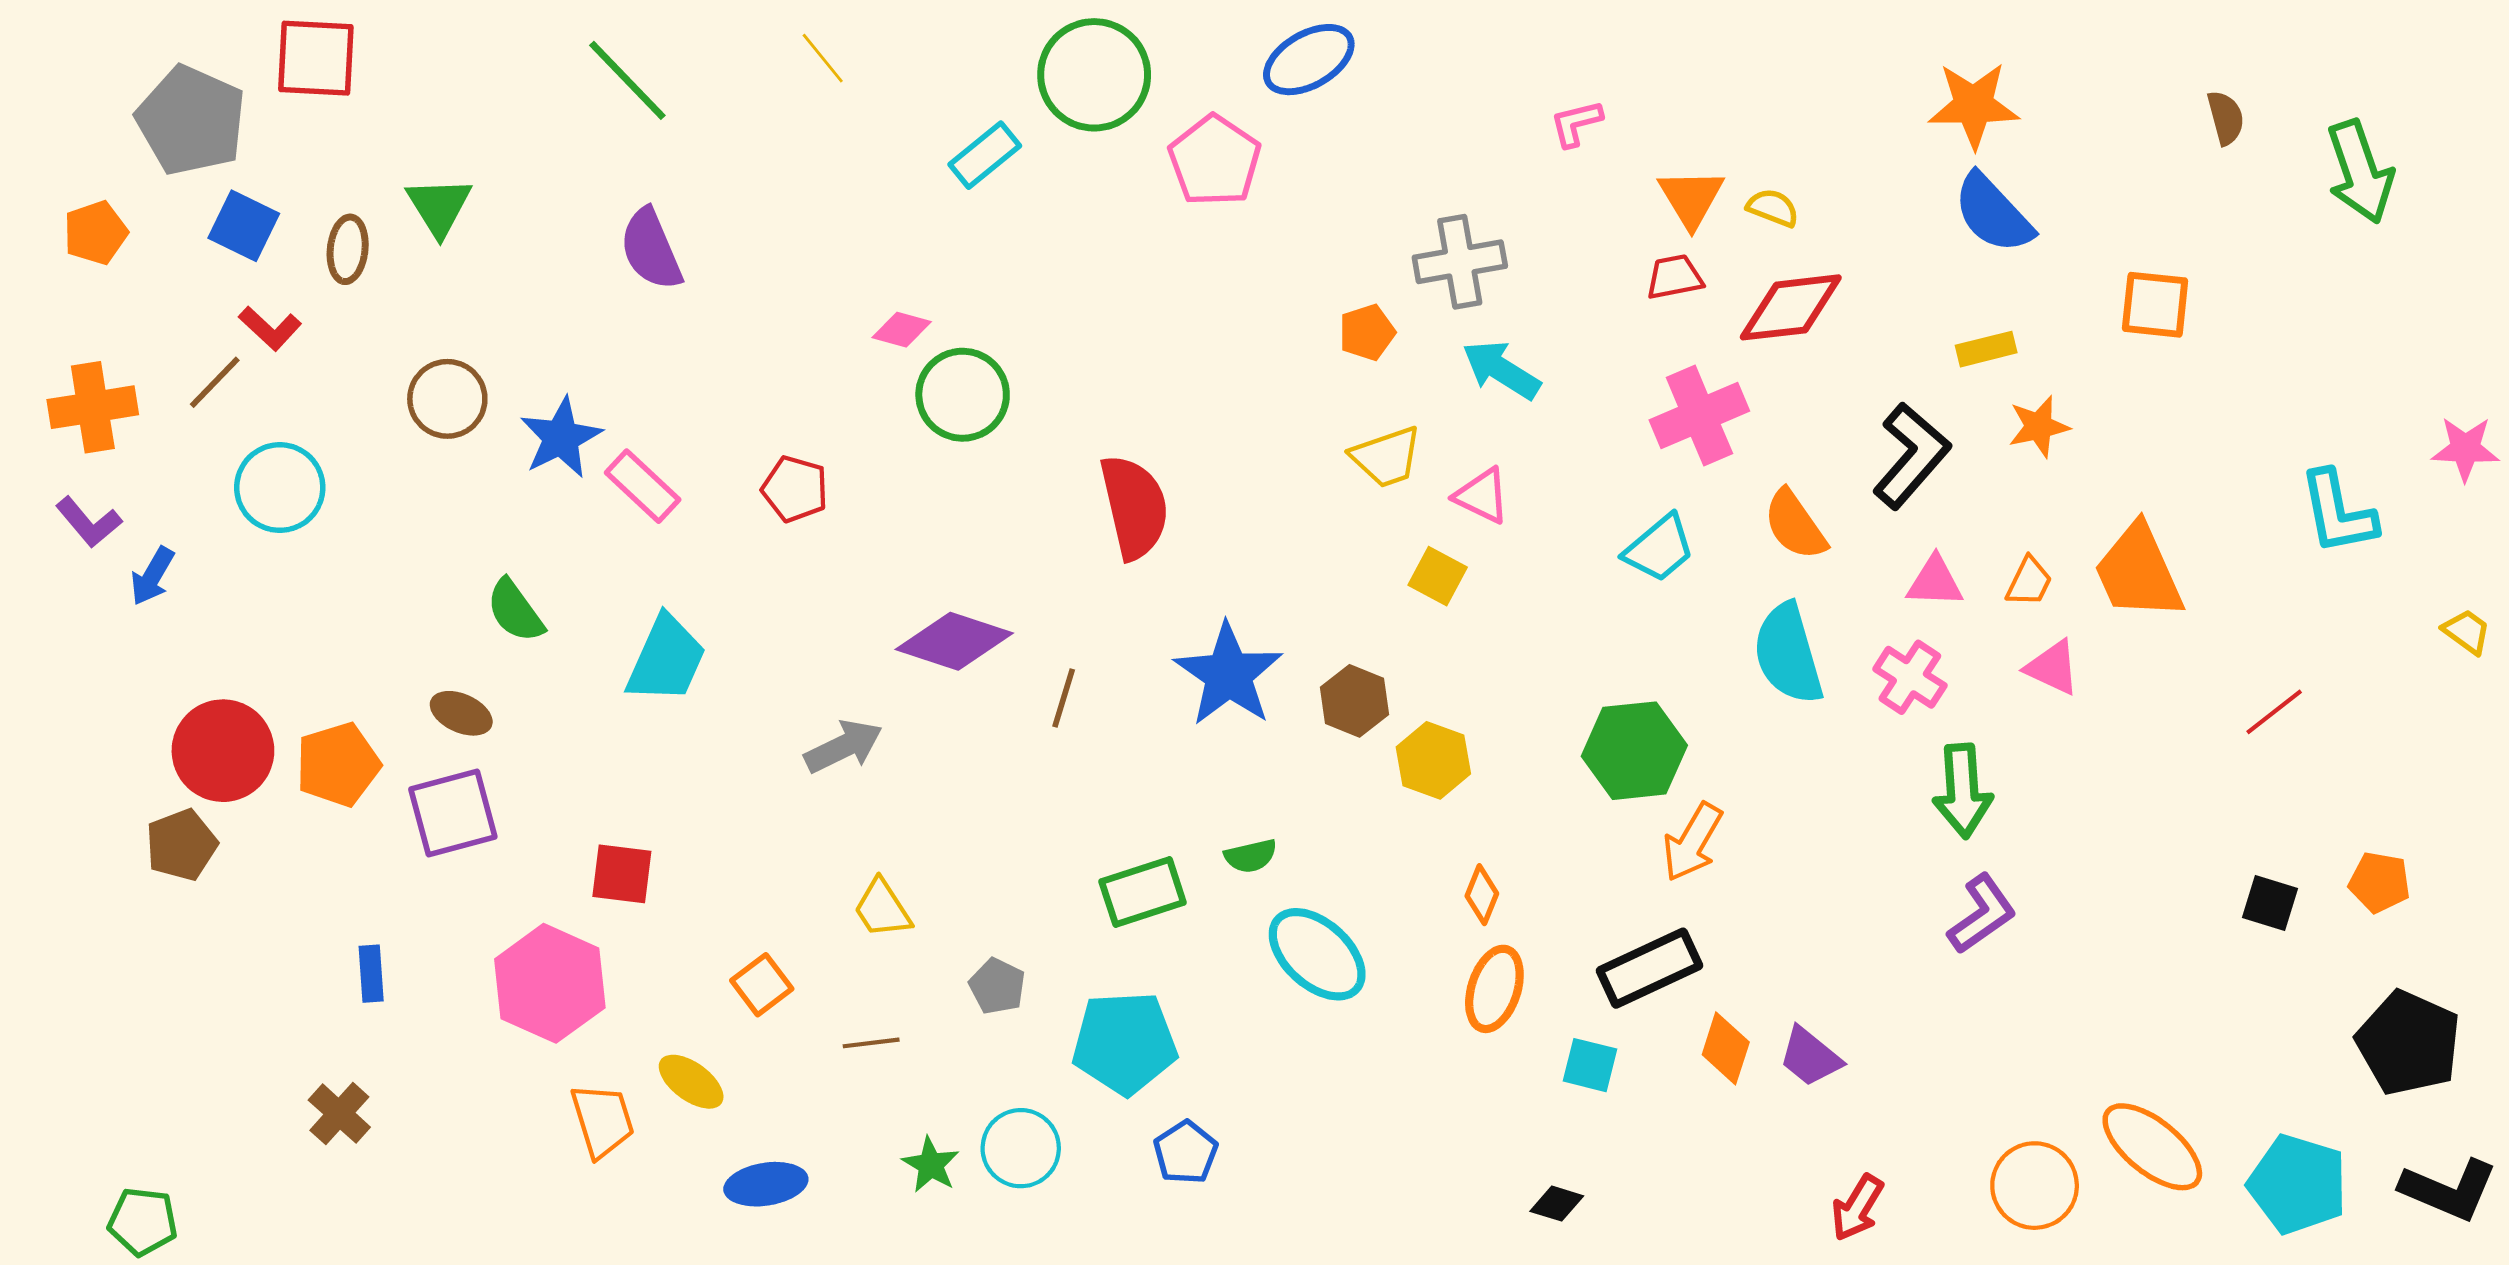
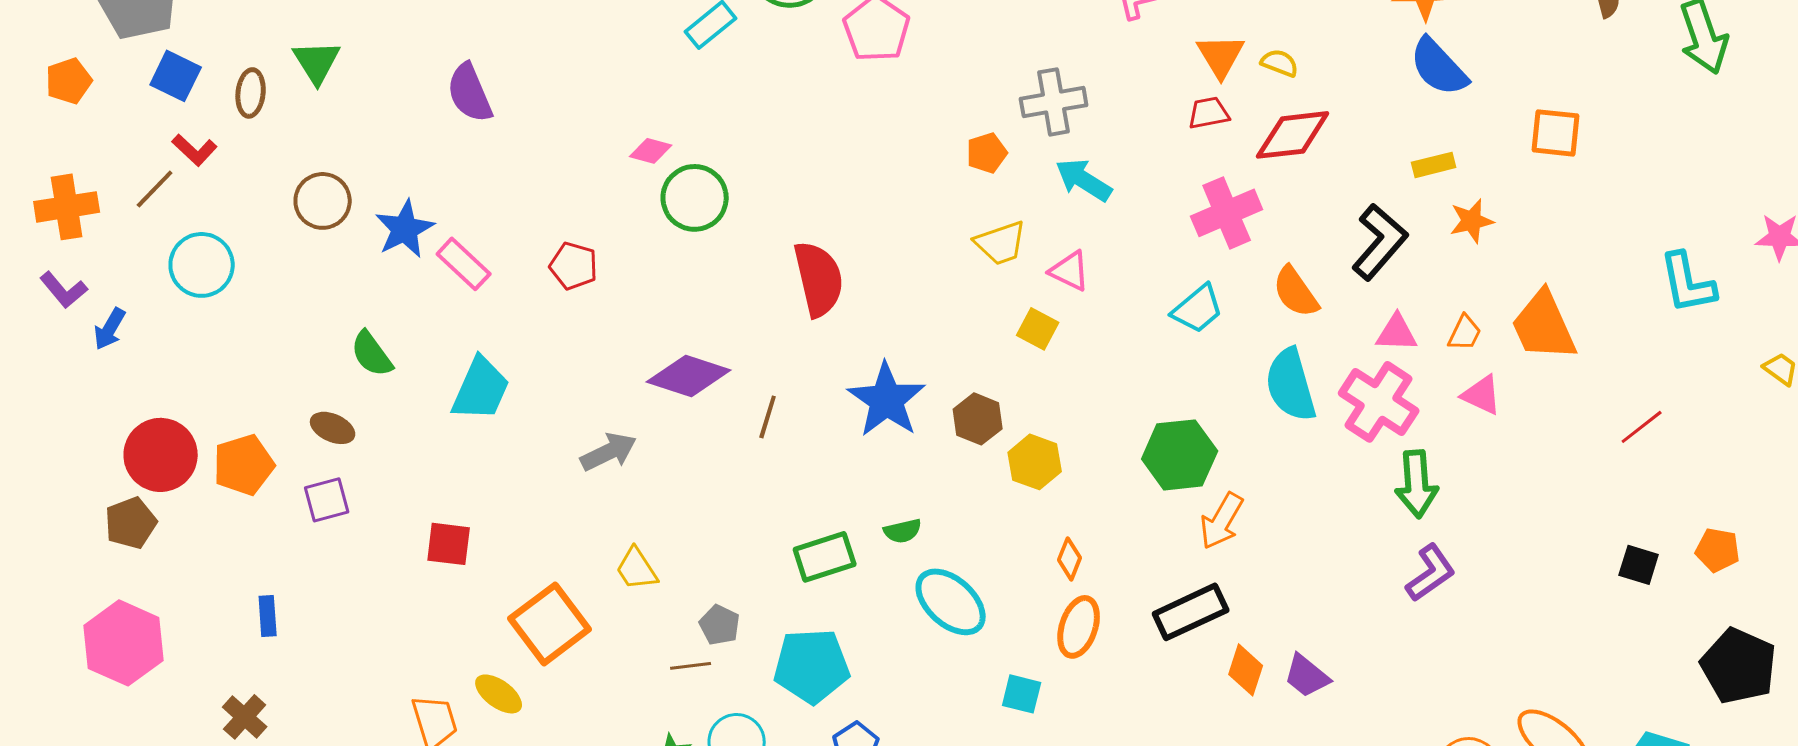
pink cross: (1910, 677) -> (1379, 402), size x1.5
purple square: (453, 813) -> (327, 500), size x0.7
pink hexagon: (550, 983) -> (124, 643), moved
orange square: (762, 985) -> (550, 624), size x1.8
brown line: (871, 1043) -> (691, 666), moved
cyan square: (1590, 1065) -> (1022, 694), moved

